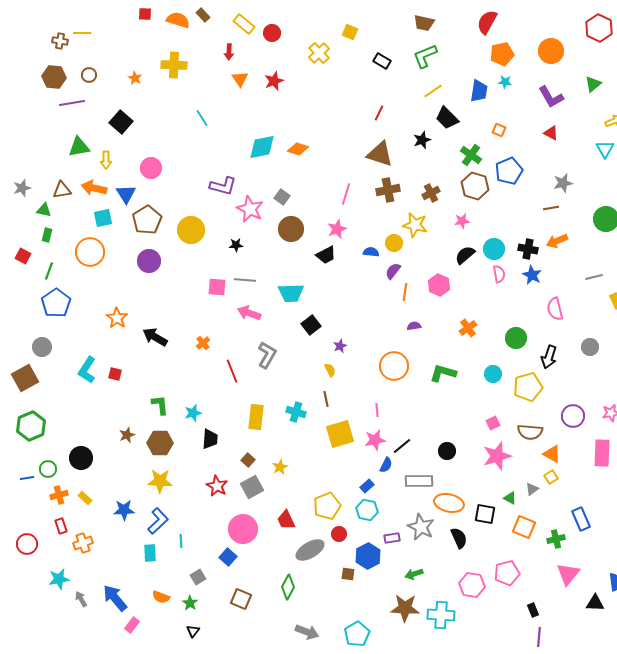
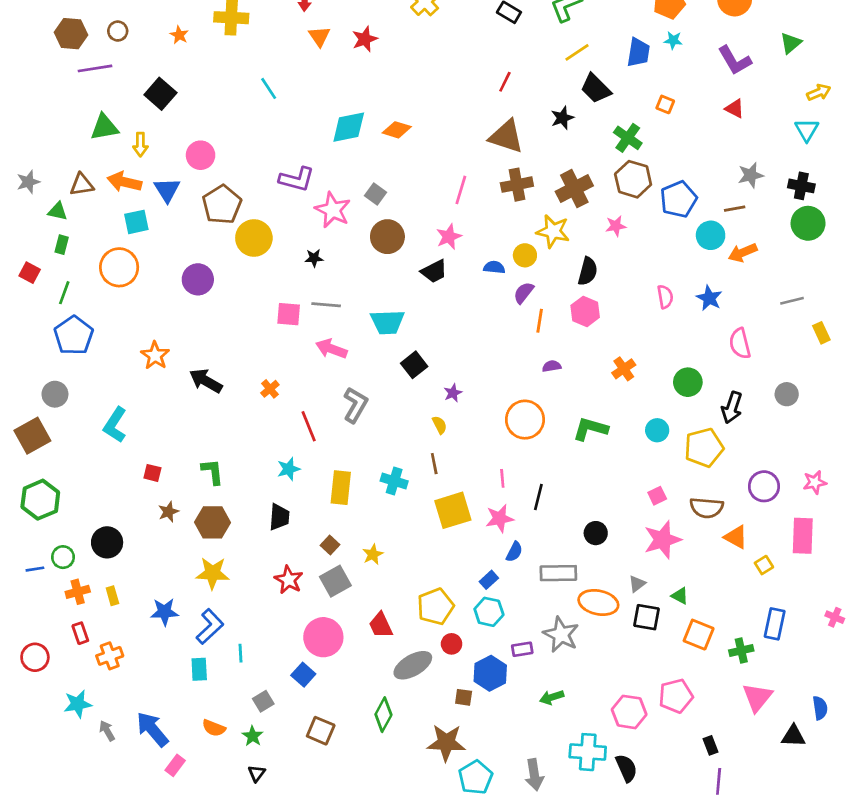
blue pentagon: (509, 171) -> (679, 199), moved
brown cross: (431, 193) -> (574, 189), size x1.5
brown pentagon: (147, 220) -> (222, 205), moved
cyan circle: (494, 249) -> (711, 235), moved
black cross: (528, 249) -> (801, 186), moved
black semicircle: (465, 255) -> (588, 271), moved, turned 145
red square: (115, 374) -> (152, 473), moved
cyan star: (193, 413) -> (289, 469), moved
black line: (402, 446) -> (538, 497), moved, turned -36
yellow square: (551, 477) -> (764, 565), moved
gray triangle: (532, 489) -> (637, 584), moved
yellow rectangle: (85, 498) -> (112, 596), turned 32
blue rectangle: (581, 519) -> (775, 624), turned 35
black semicircle: (459, 538) -> (626, 768), moved
brown star: (405, 608) -> (446, 743), moved
gray arrow: (307, 632) -> (534, 775), moved, turned 60

